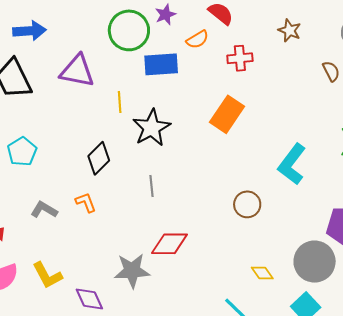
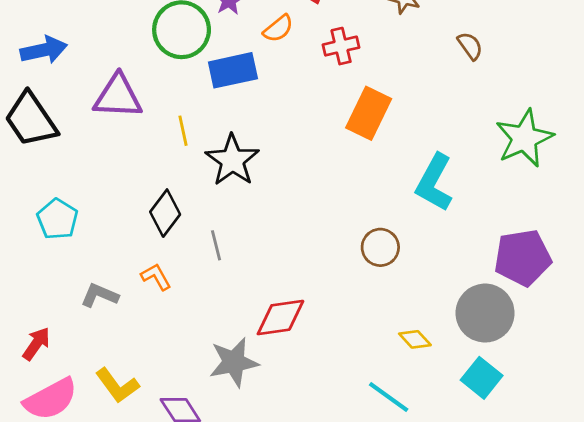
orange rectangle: (227, 114) -> (369, 113), moved
gray line: (151, 186) -> (216, 245), moved

